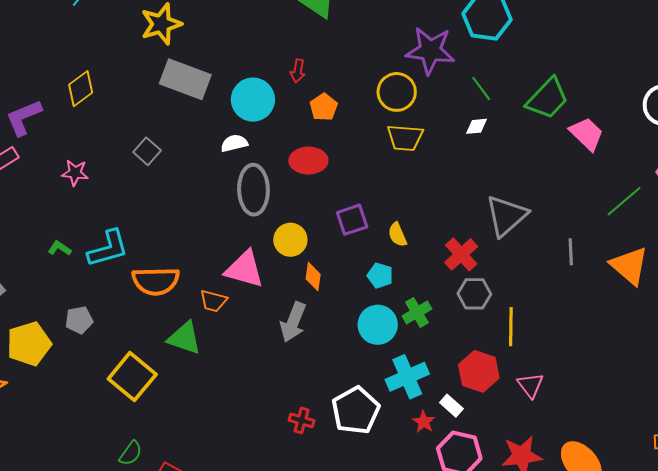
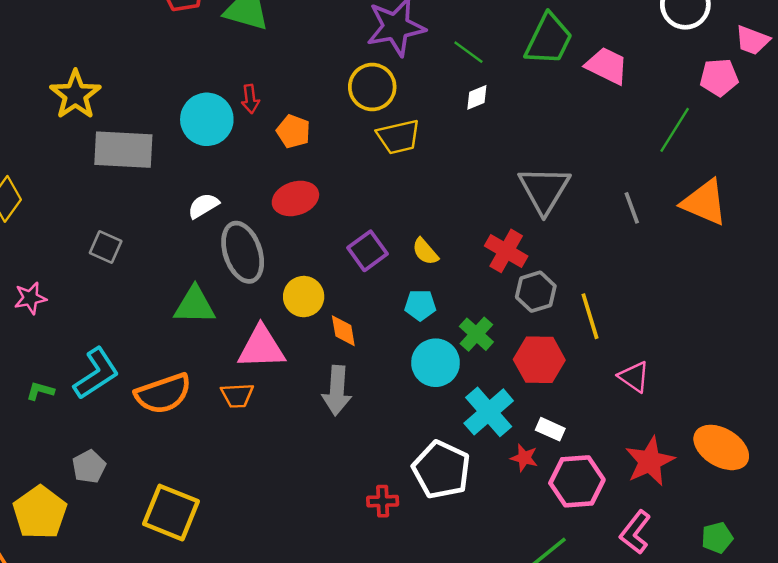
cyan circle: (253, 100) -> (207, 119), moved
green triangle: (185, 338) -> (195, 305), moved
red hexagon: (479, 371) -> (539, 360), moved

